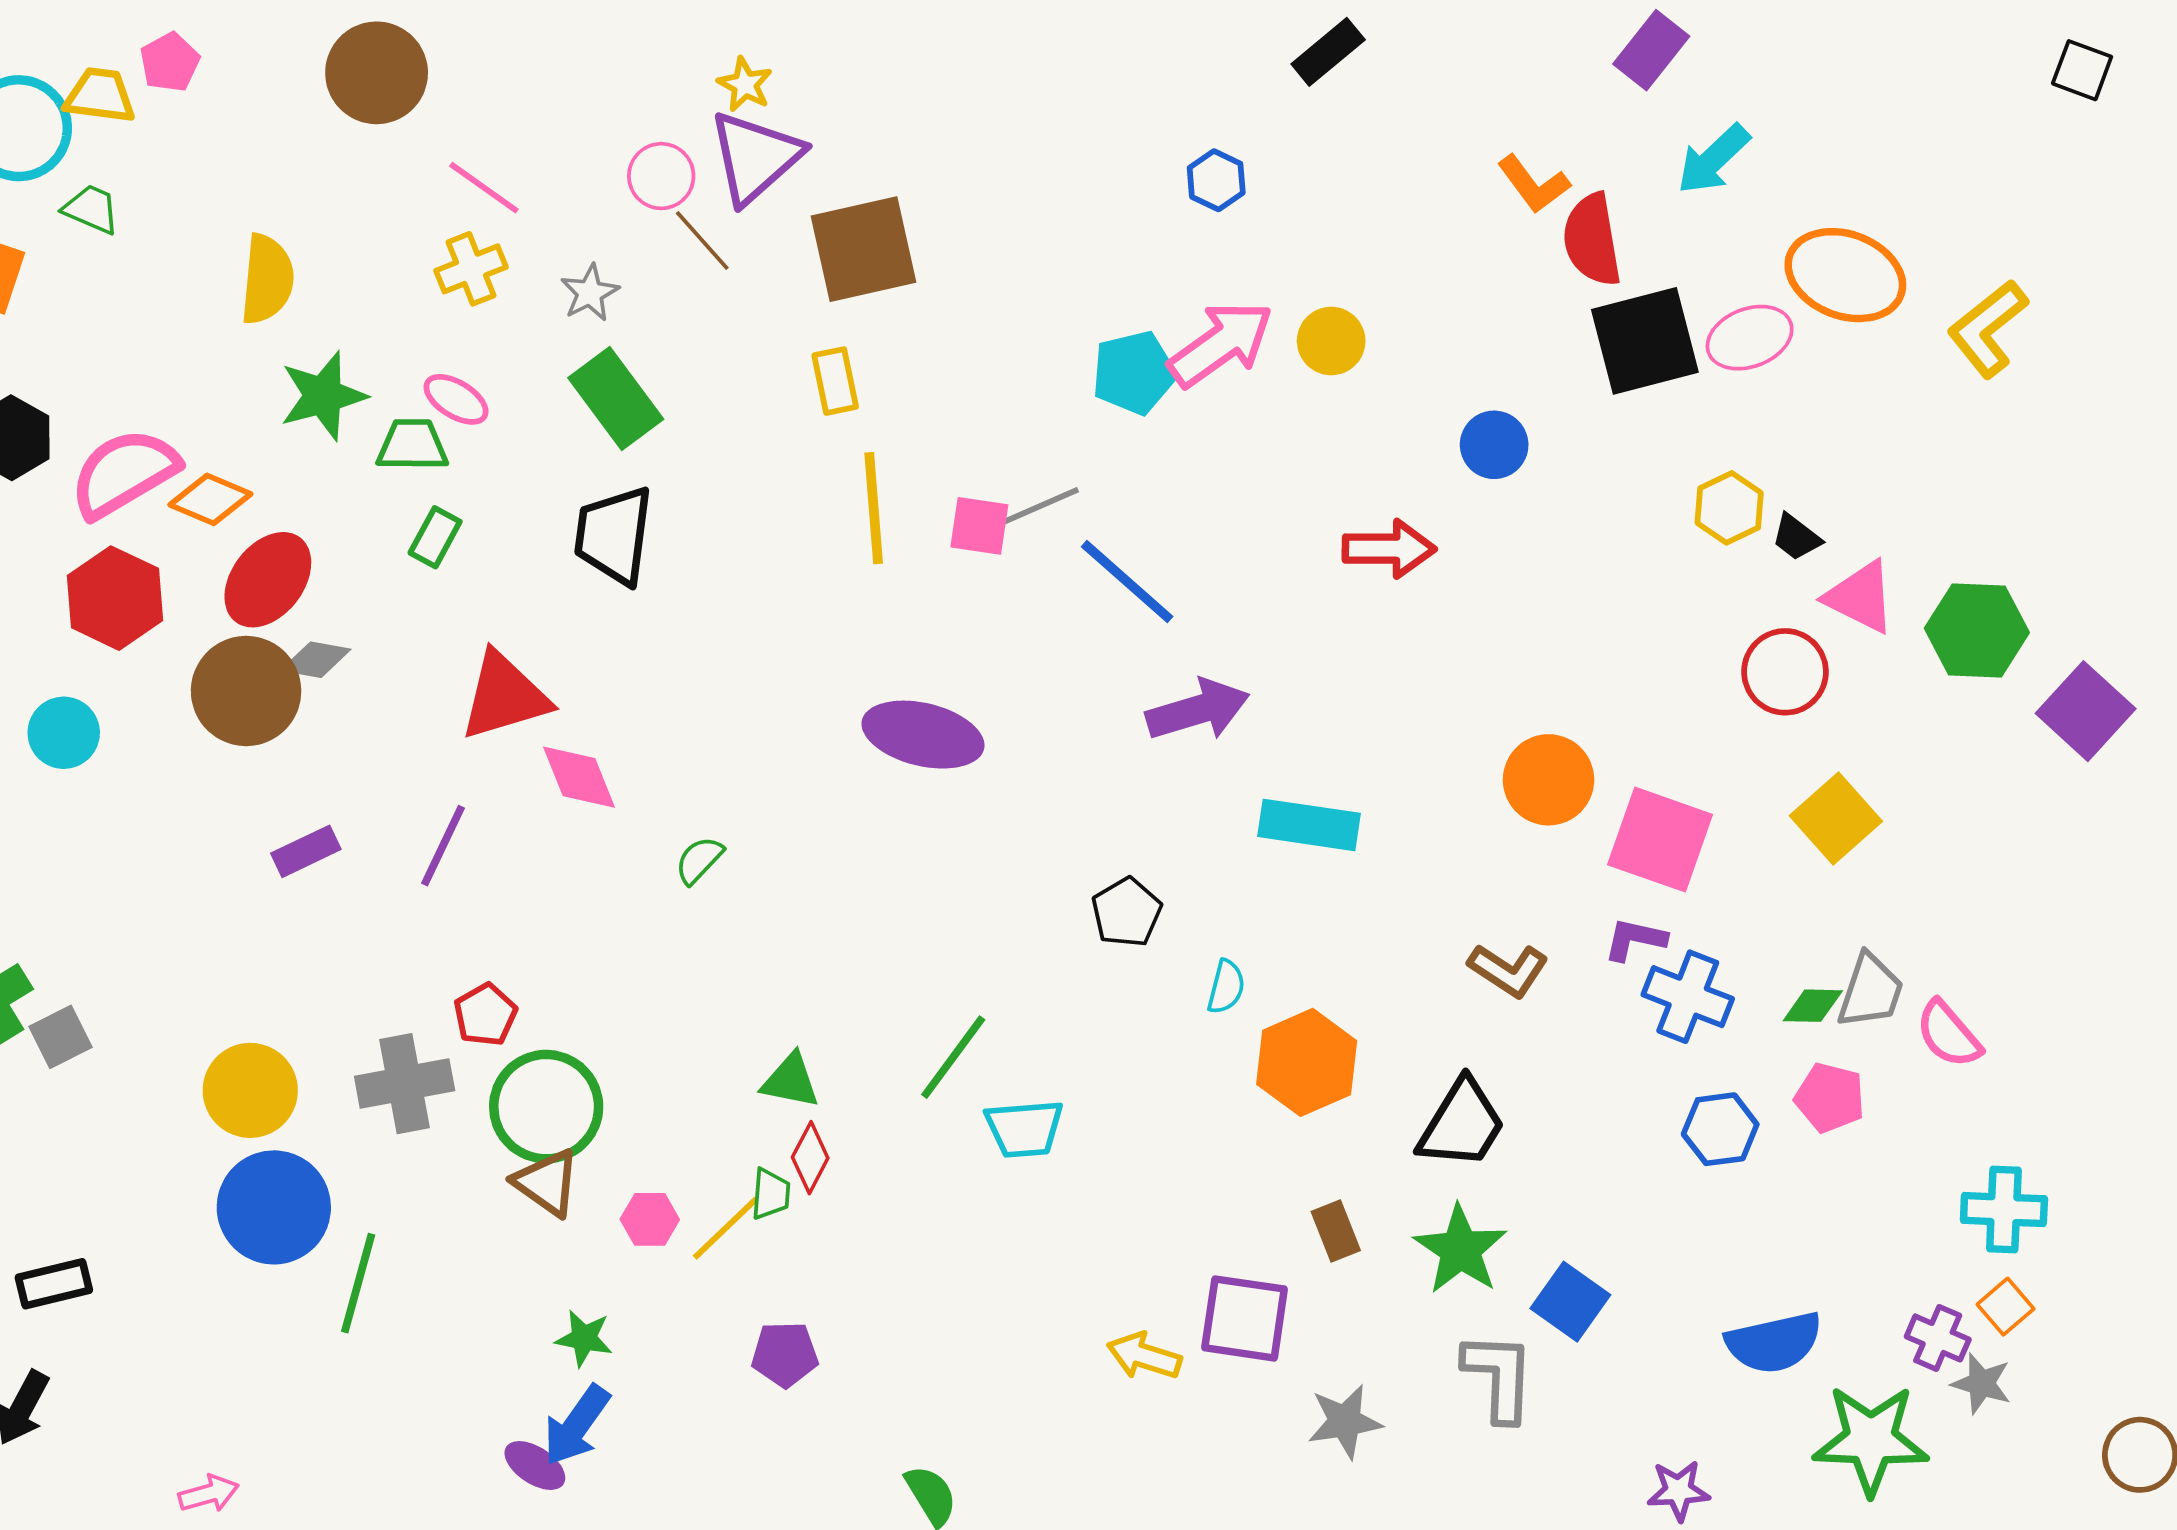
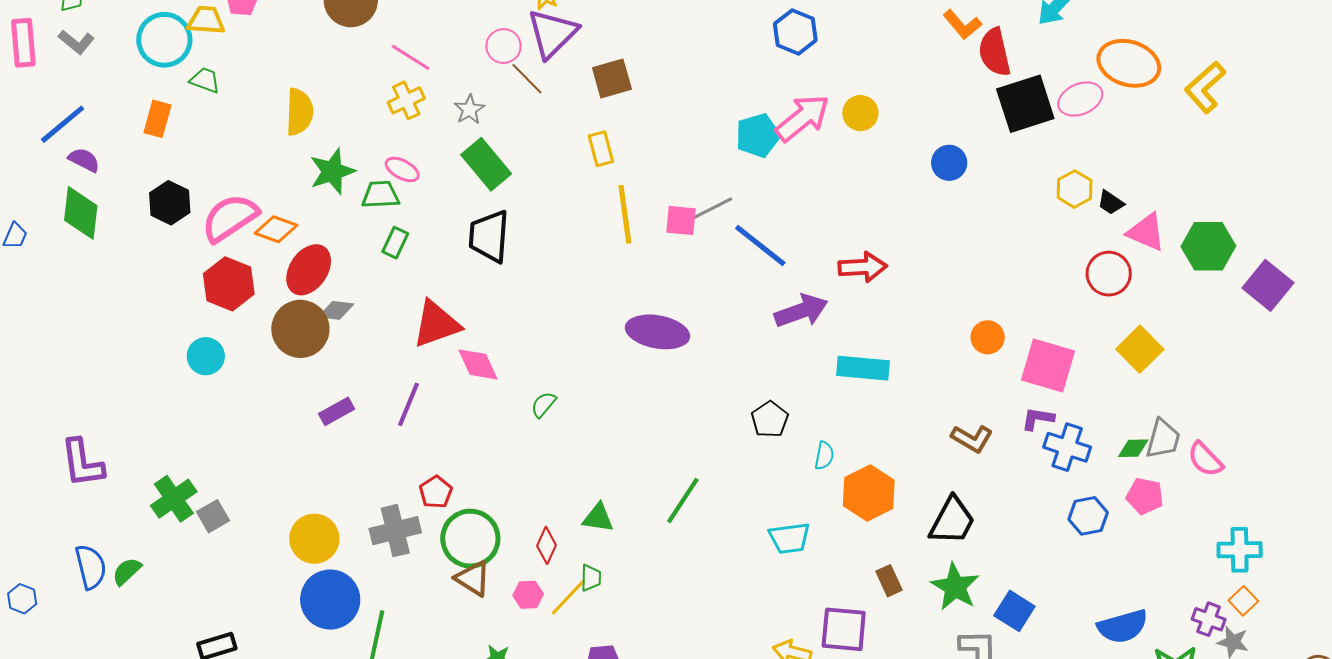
blue hexagon: (1216, 180) -> (795, 32), size x1.4
brown square: (863, 249) -> (612, 79), size x0.7
red arrow: (1389, 549) -> (863, 267), moved
orange circle: (1549, 780) -> (988, 337), size x0.7
cyan trapezoid: (1024, 1129) -> (789, 538), moved
red diamond: (810, 1158) -> (546, 545), moved

